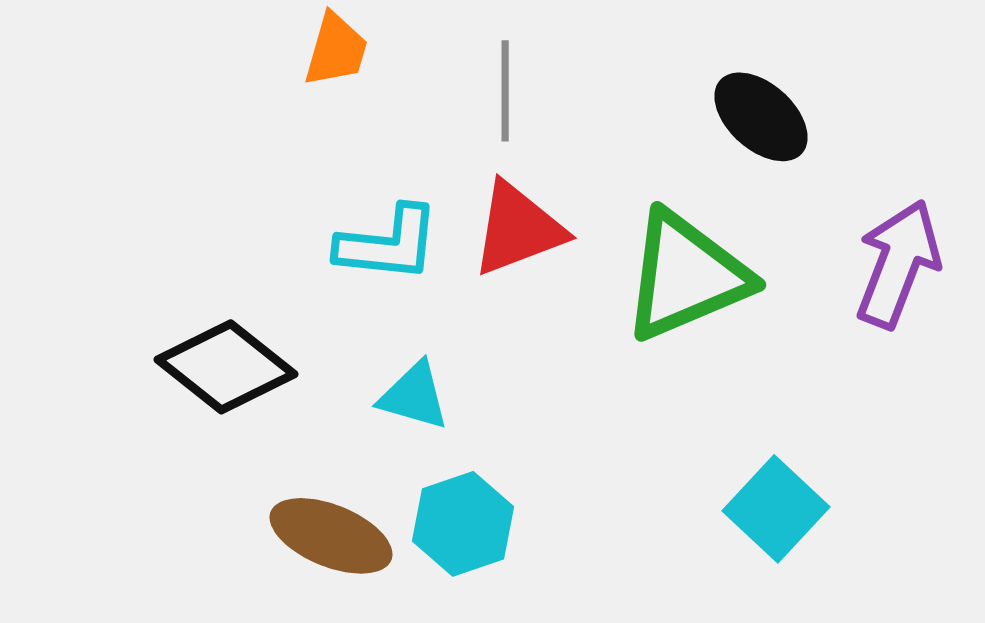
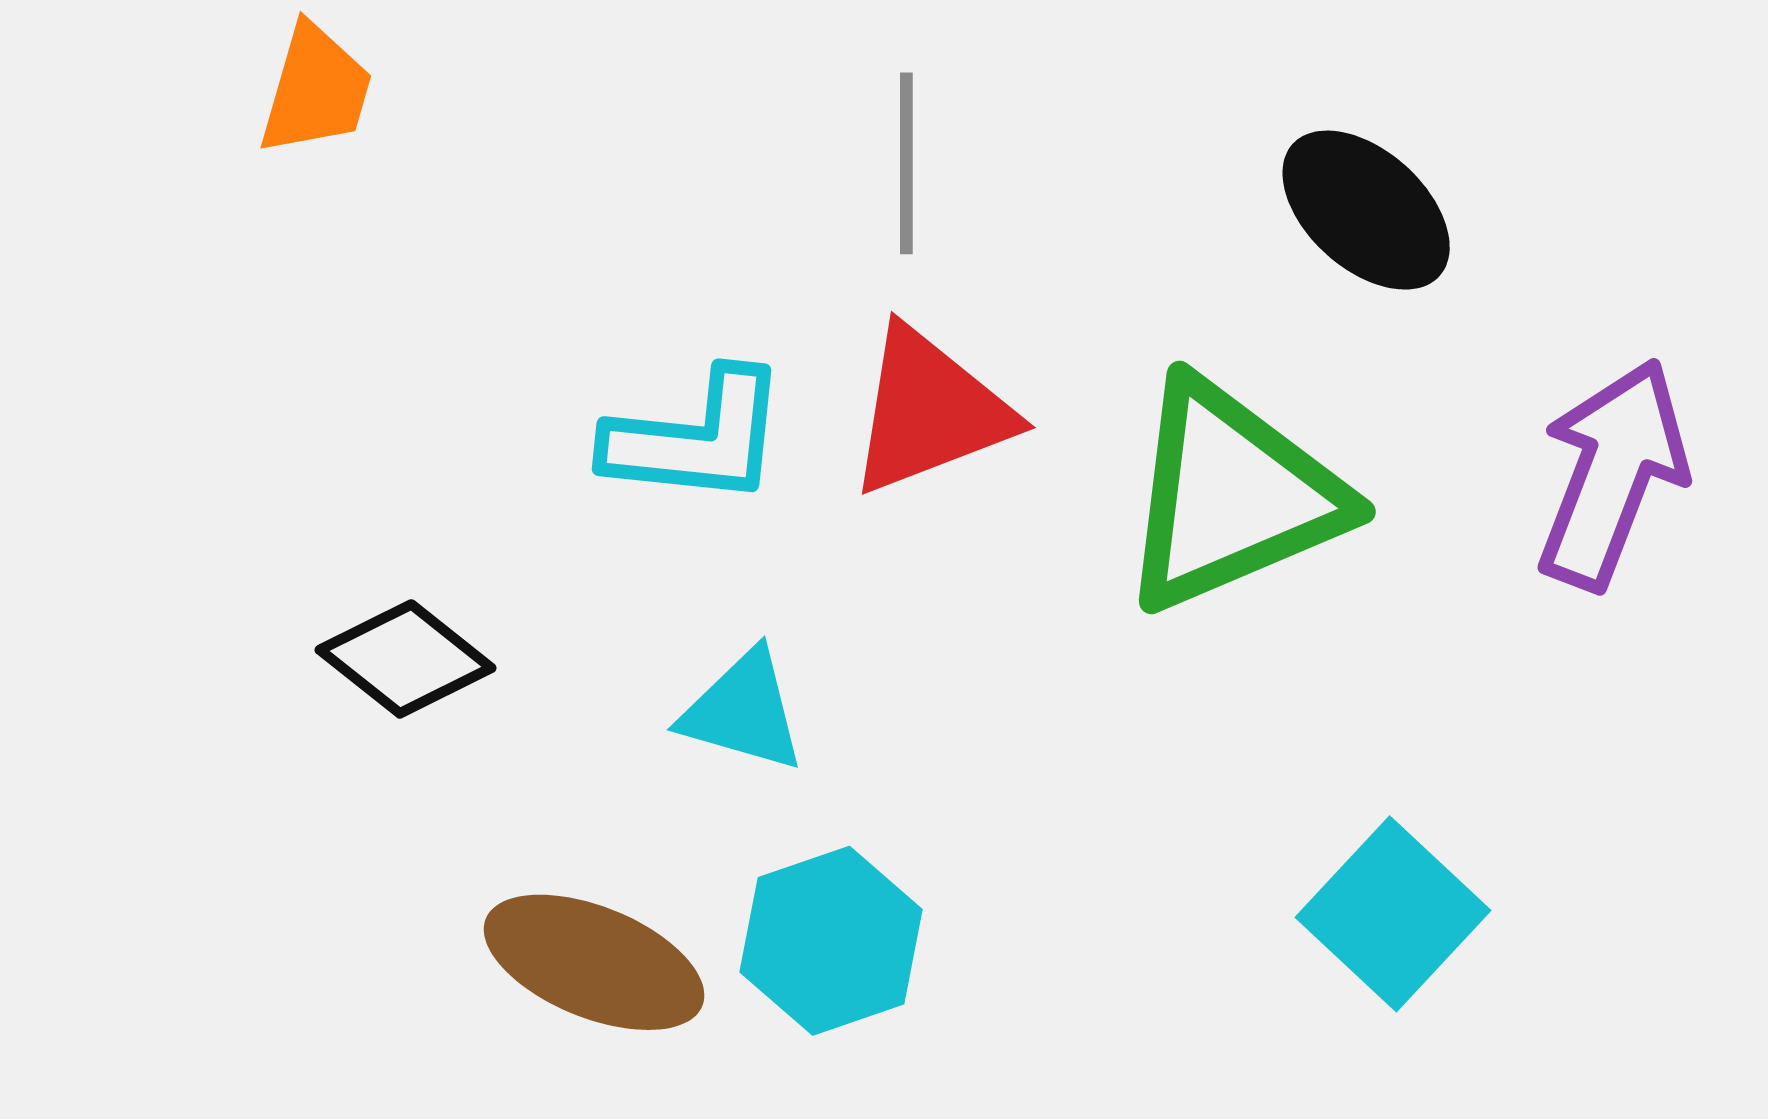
orange trapezoid: (336, 50) -> (316, 90), moved
black diamond: (226, 367) -> (406, 659), size x0.7

